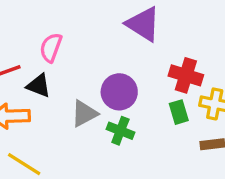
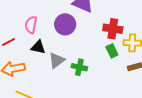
black triangle: (39, 86) -> (38, 47), moved
purple circle: (119, 92) -> (65, 24), moved

